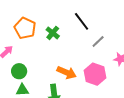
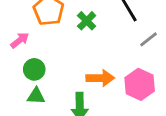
orange arrow: (67, 73) -> (100, 78), turned -30

